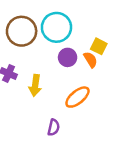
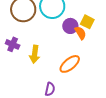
purple circle: (68, 57) -> (70, 26), moved

